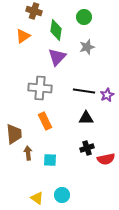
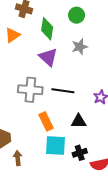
purple triangle: (57, 57) -> (48, 57), turned -30
black line: (84, 91) -> (63, 91), moved
orange rectangle: (45, 121) -> (46, 121), moved
cyan square: (50, 160) -> (56, 145), moved, size x1.5

